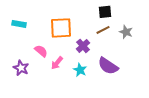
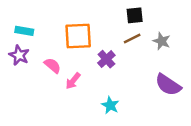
purple semicircle: (108, 66) -> (168, 85), moved
purple star: (21, 68) -> (19, 55), moved
cyan star: (80, 70) -> (110, 105), moved

